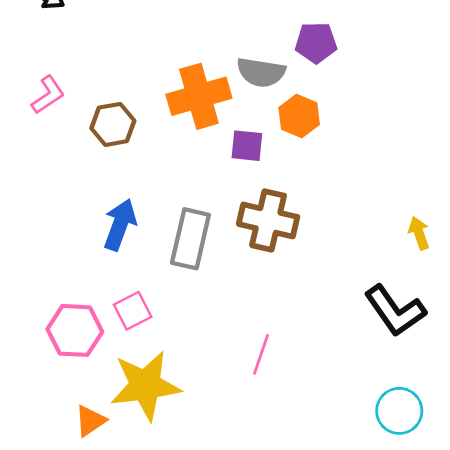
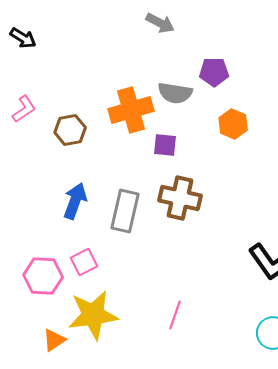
orange hexagon: (299, 116) -> (233, 124), moved
pink line: (261, 354) -> (175, 315), moved

